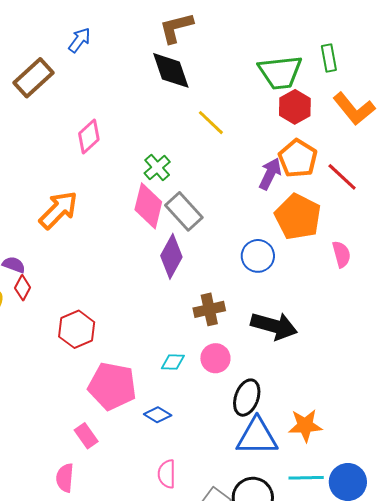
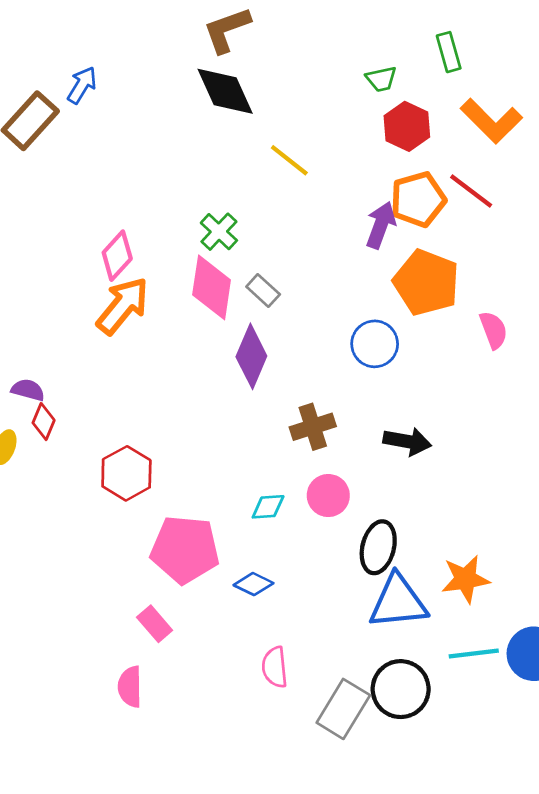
blue arrow: (79, 40) -> (82, 85), moved
green trapezoid: (280, 72) -> (381, 79), size x0.5
pink diamond: (89, 137) -> (117, 256), moved
orange pentagon: (298, 158) -> (418, 199), turned 30
red line: (342, 177) -> (471, 191), moved
orange arrow: (58, 210) -> (123, 306), moved
gray rectangle: (184, 211) -> (263, 291), size x0.6
black arrow: (274, 326) -> (407, 441), size x0.7

